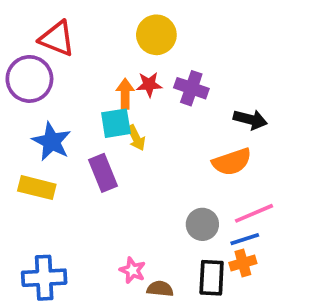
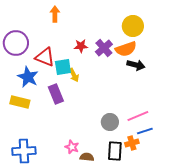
yellow circle: (156, 35) -> (133, 26), moved
red triangle: (57, 38) -> (45, 57), moved
purple cross: (191, 88) -> (104, 48), turned 30
orange arrow: (125, 94) -> (55, 14), moved
orange semicircle: (232, 162) -> (126, 49), moved
blue line: (245, 239) -> (145, 131), moved

